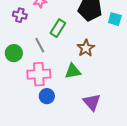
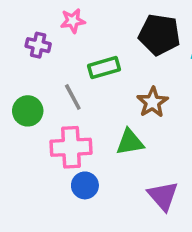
green rectangle: (58, 28) -> (104, 68), turned 42

